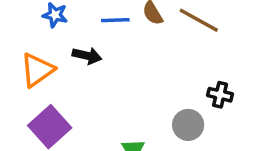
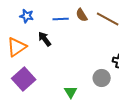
black arrow: (87, 56) -> (45, 39), turned -140

